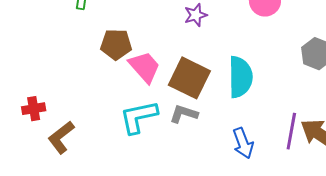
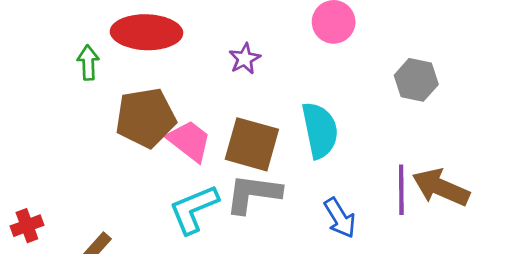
brown pentagon: (116, 44) -> (146, 118), size x1.4
red cross: (34, 109) -> (27, 226), moved
gray L-shape: (184, 114) -> (253, 194), size x1.5

